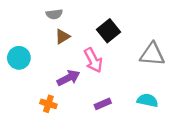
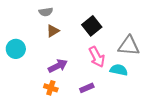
pink arrow: (93, 60) -> (97, 57), moved
cyan semicircle: (148, 100) -> (119, 70), moved
orange cross: (48, 104) -> (51, 88), moved

